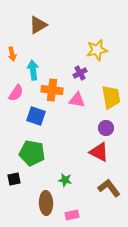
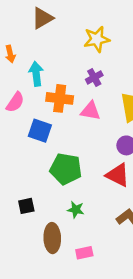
yellow star: (97, 50) -> (97, 39), moved
green pentagon: (32, 153) -> (66, 169), moved
black square: (14, 179) -> (26, 206), moved

